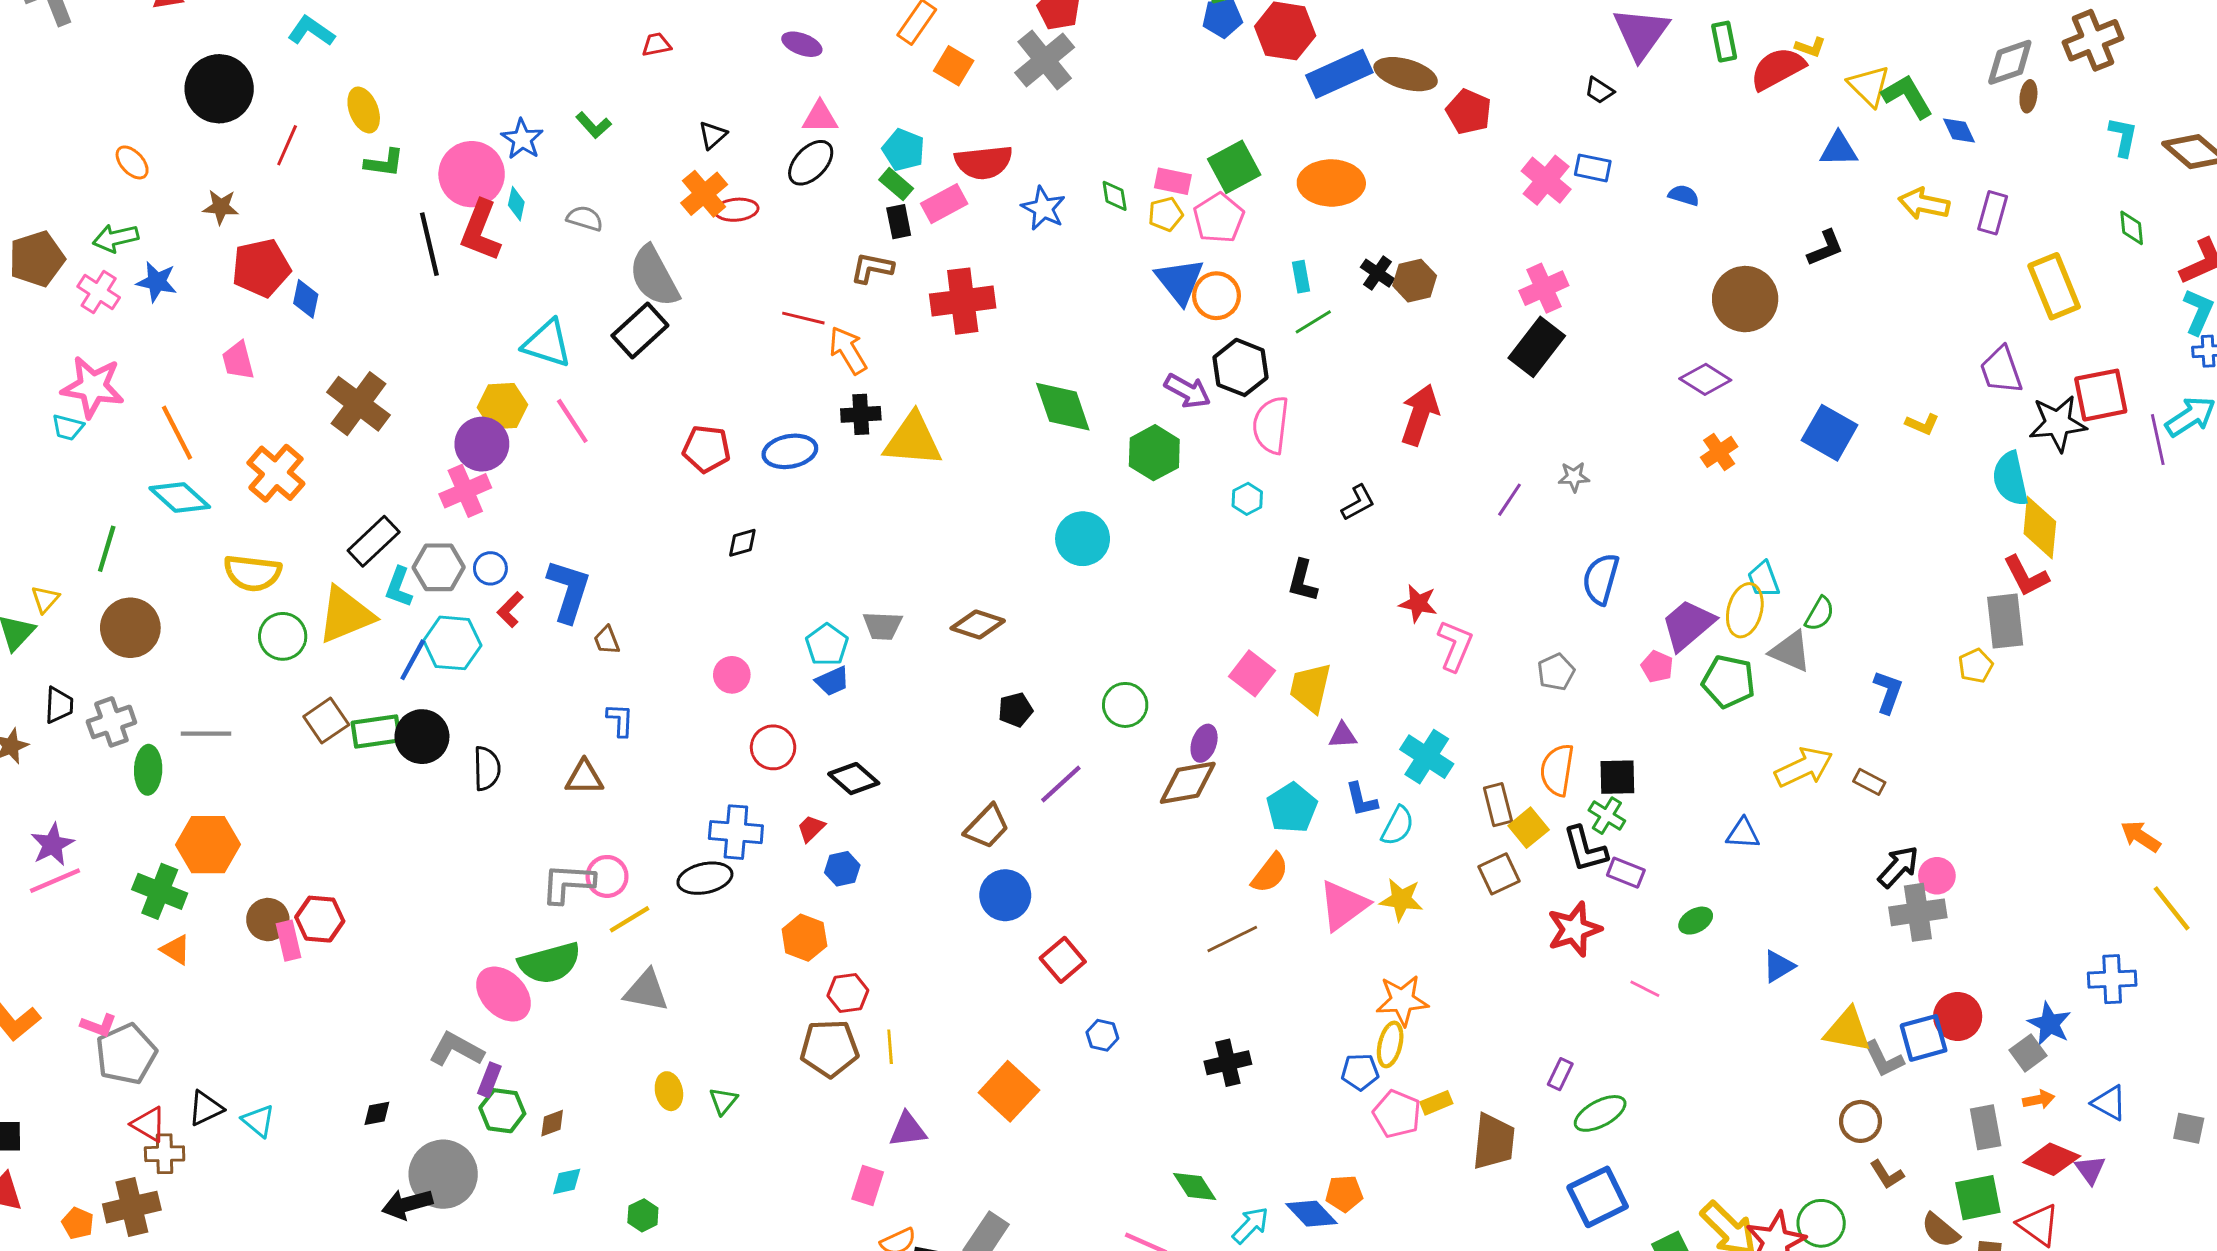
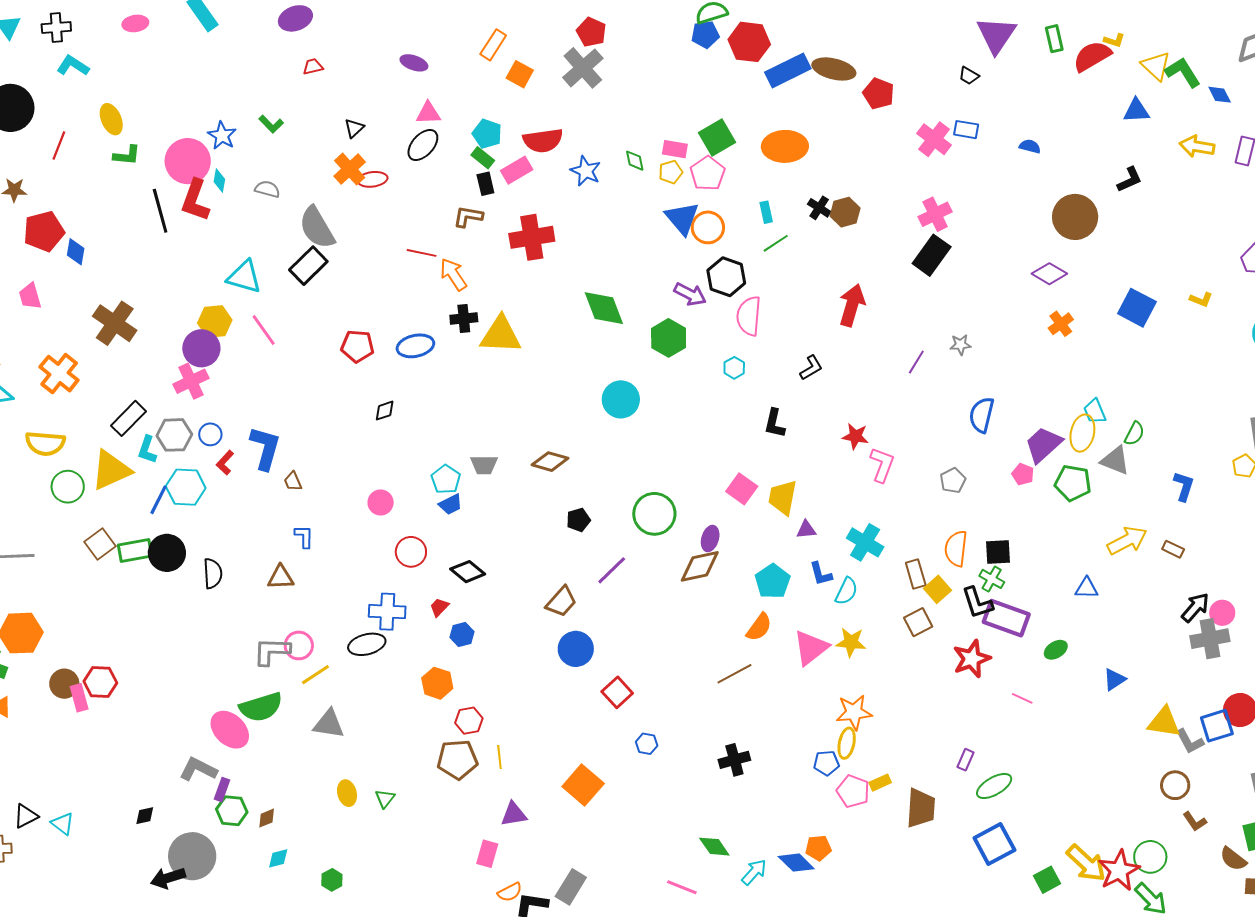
green circle: (1125, 705) -> (654, 514), size x1.4
purple rectangle: (1626, 873) -> (1006, 618), size x1.8

